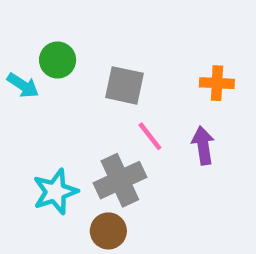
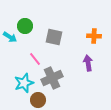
pink line: (150, 136) -> (35, 59), moved
brown circle: (108, 231) -> (38, 100), moved

